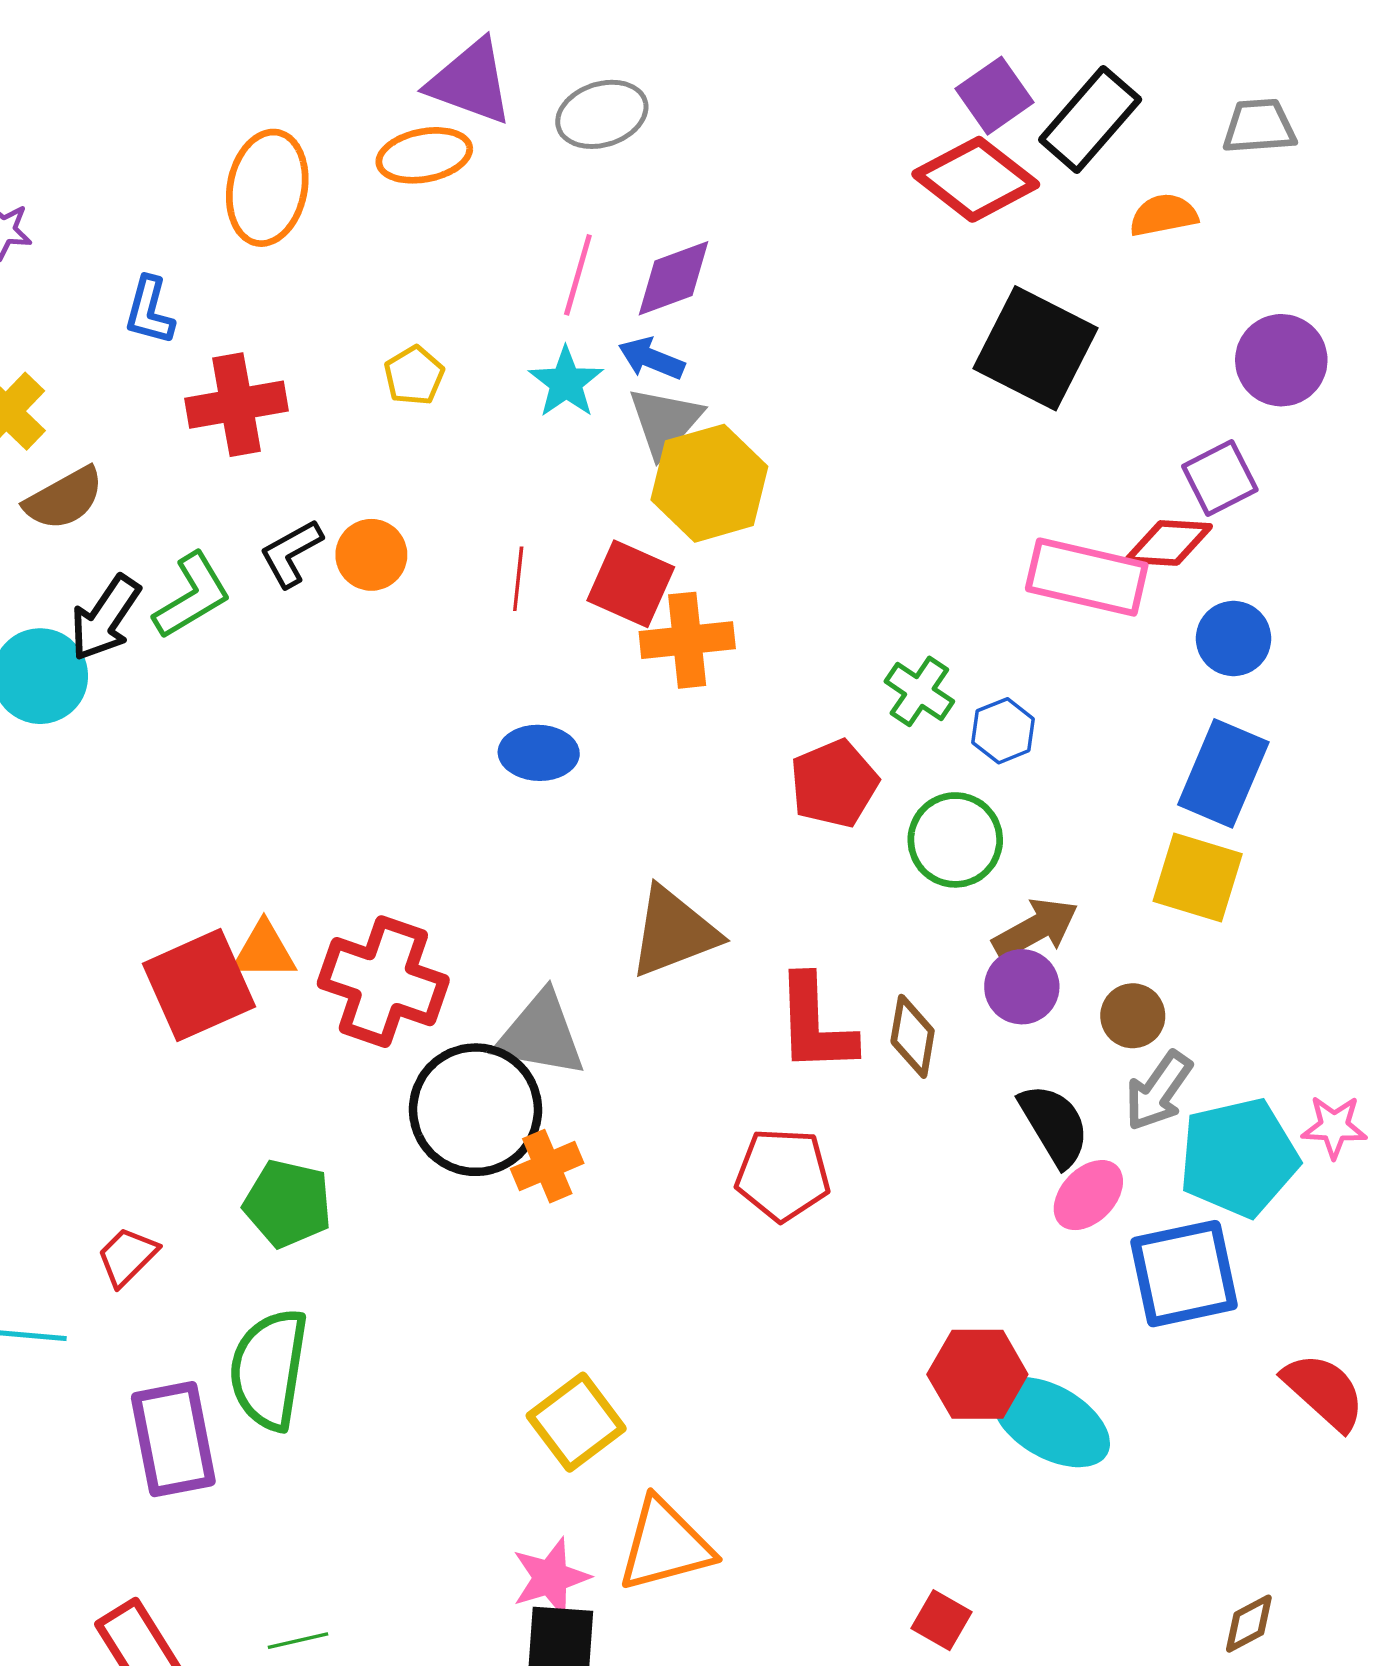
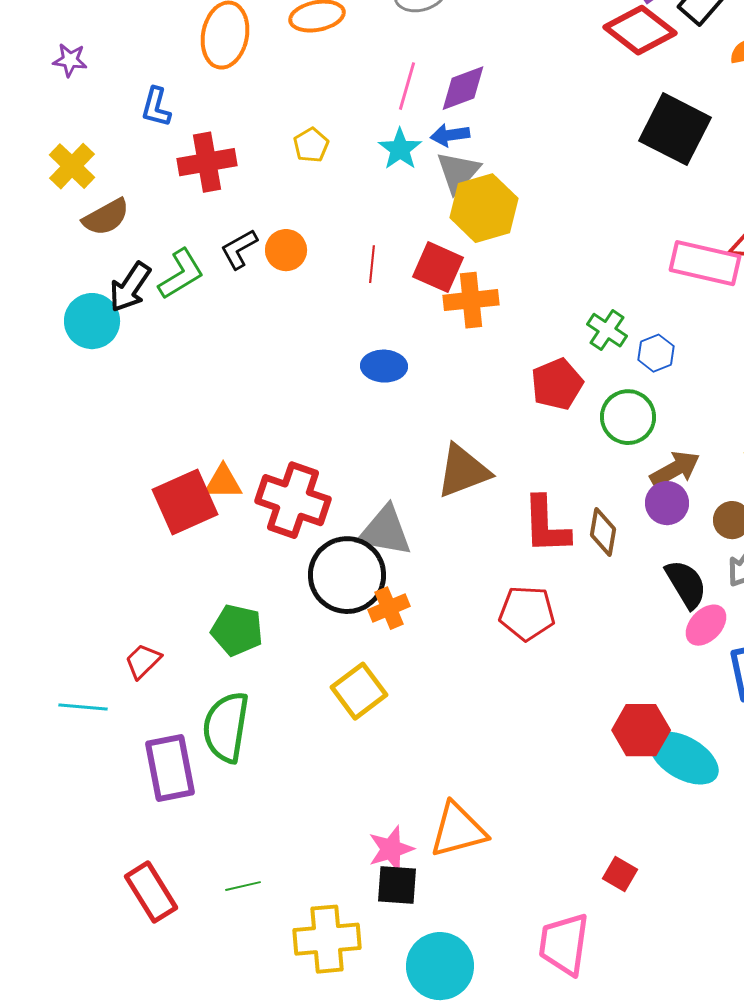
blue arrow: (651, 359) -> (450, 135), turned -30
yellow square: (576, 1422) -> (359, 691), moved

